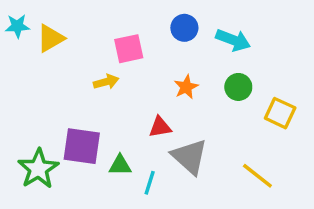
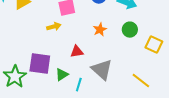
red triangle: (160, 127) -> (77, 52), moved
green triangle: (120, 165) -> (62, 75), turned -32

